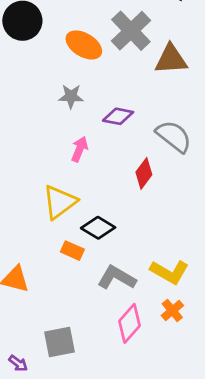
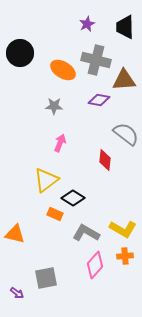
gray cross: (131, 31) -> (96, 60), turned -32
purple diamond: (118, 116) -> (99, 100), moved
red diamond: (144, 173) -> (105, 160), turned -30
orange cross: (172, 311) -> (125, 256), turned 35

